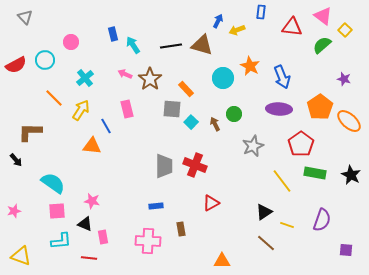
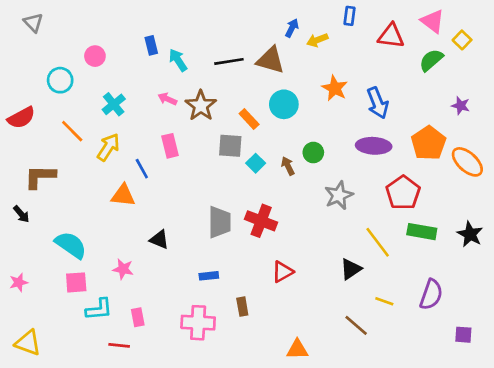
red semicircle: (16, 65) -> (21, 118), moved
cyan circle: (223, 78) -> (284, 104), moved
black triangle: (264, 212) -> (351, 269), moved
black triangle: (85, 224) -> (159, 240), moved
cyan L-shape: (61, 241) -> (99, 309), moved

